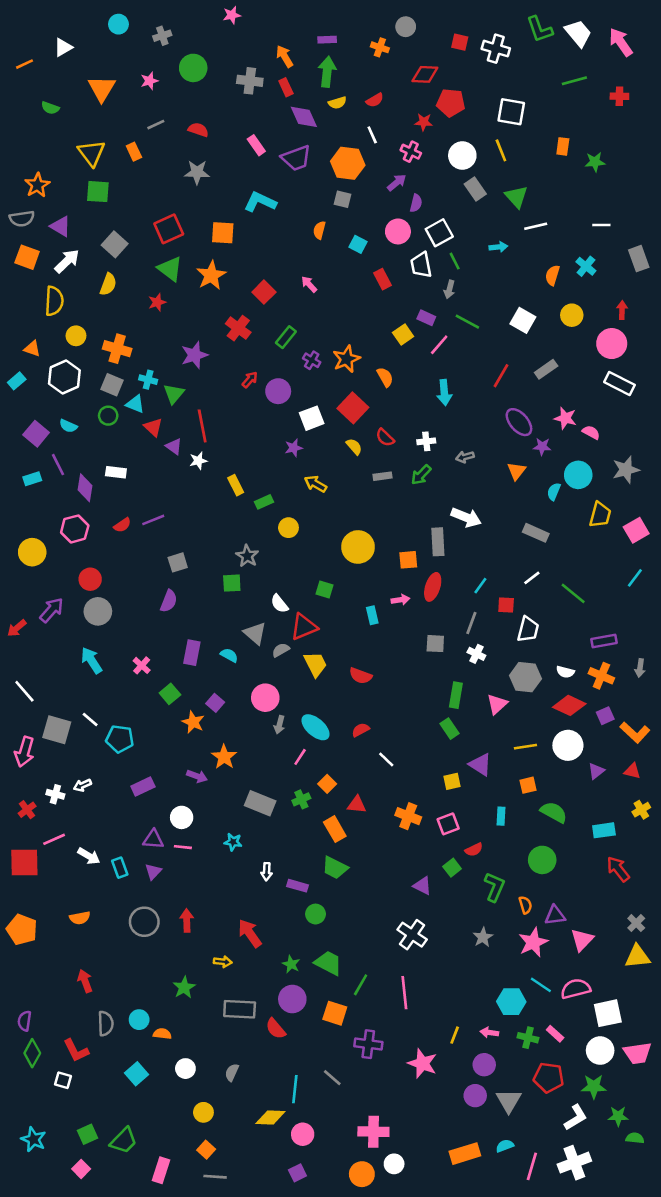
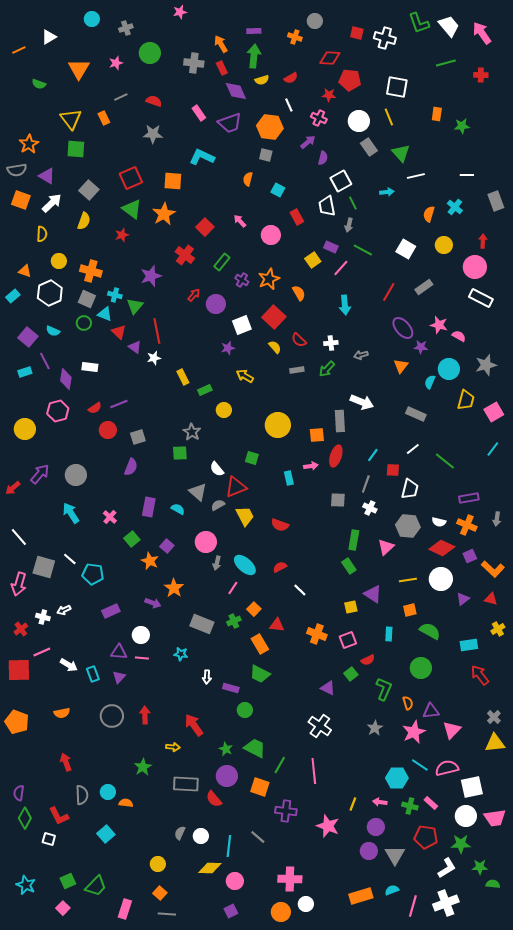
pink circle: (398, 231) -> (271, 235), moved
yellow semicircle: (54, 301) -> (42, 234), size x0.7
red circle: (90, 579) -> (108, 430), moved
white circle: (185, 1069) -> (201, 836), moved

